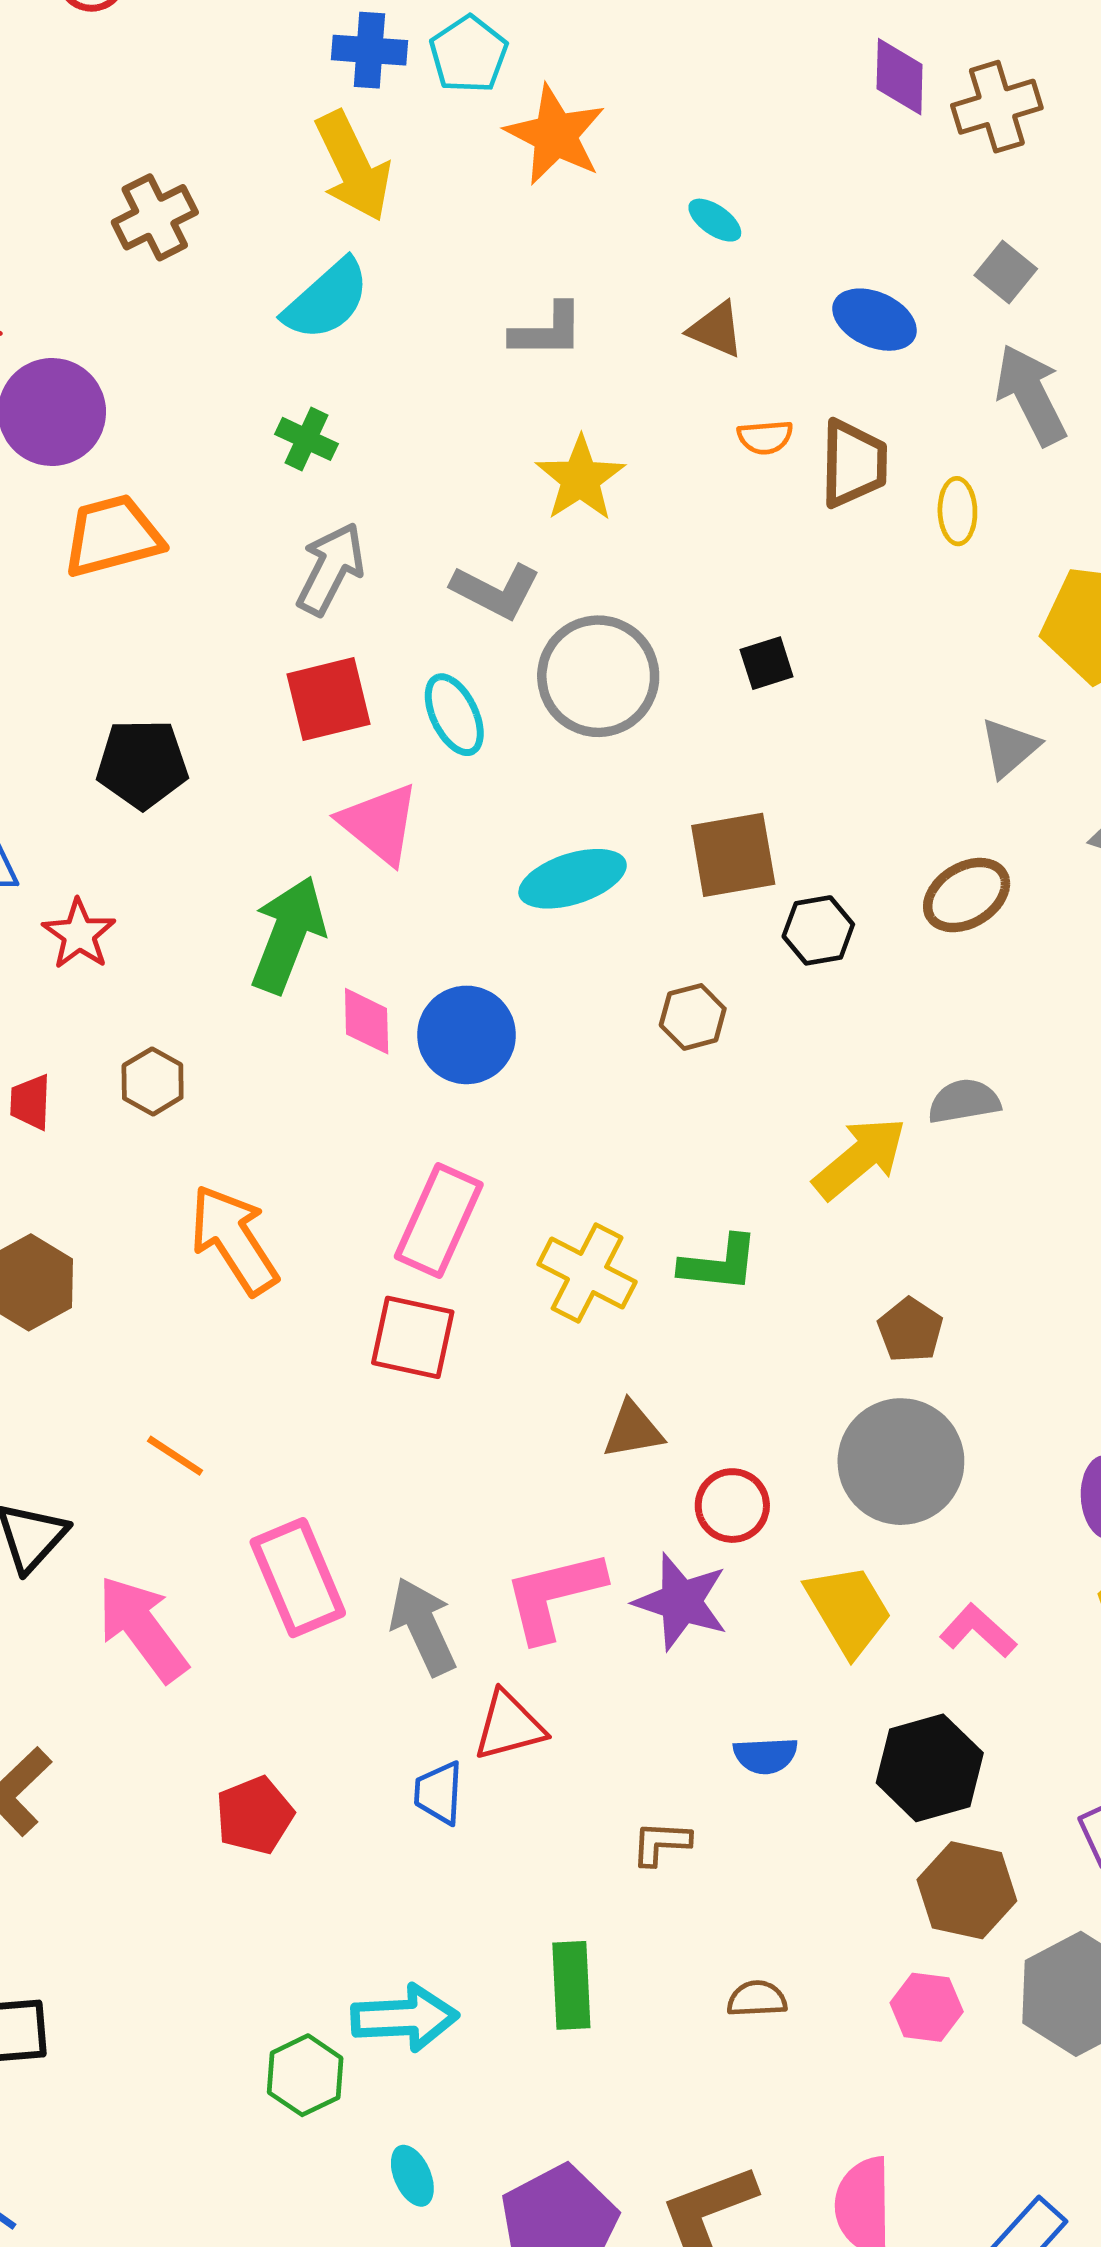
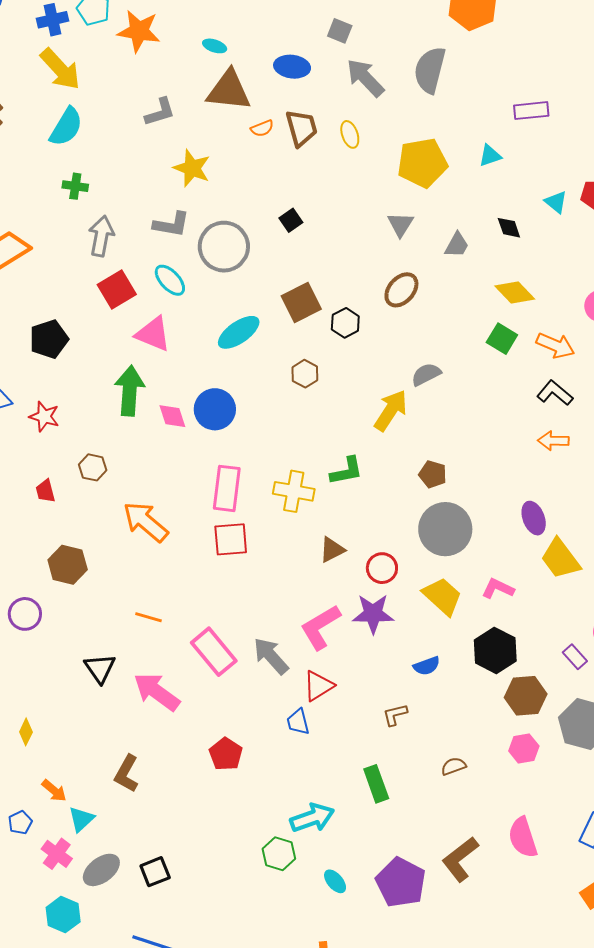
brown triangle: (716, 330) -> (229, 90), size x1.8

